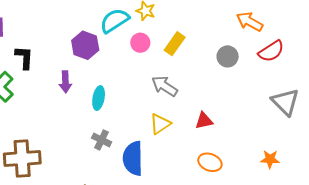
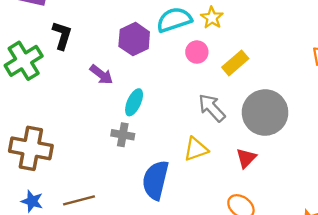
gray circle: (228, 56) -> (265, 113), moved, size x1.8
purple arrow: (65, 82) -> (101, 75), turned -65
red triangle: (204, 121) -> (246, 158), turned -48
gray cross: (102, 140) -> (123, 135), moved, turned -30

